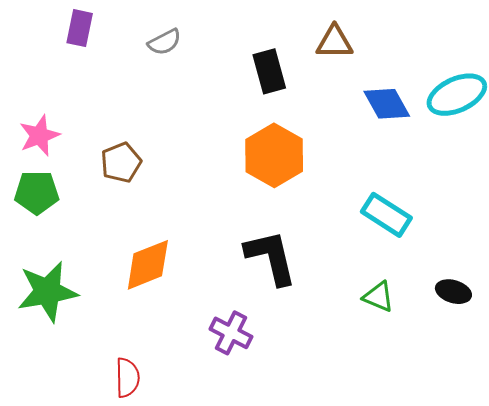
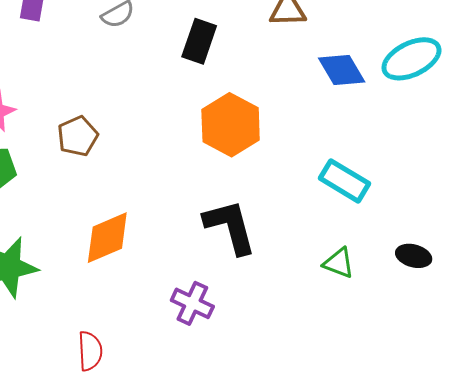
black rectangle: (269, 71) -> (199, 41), moved, turned 36

